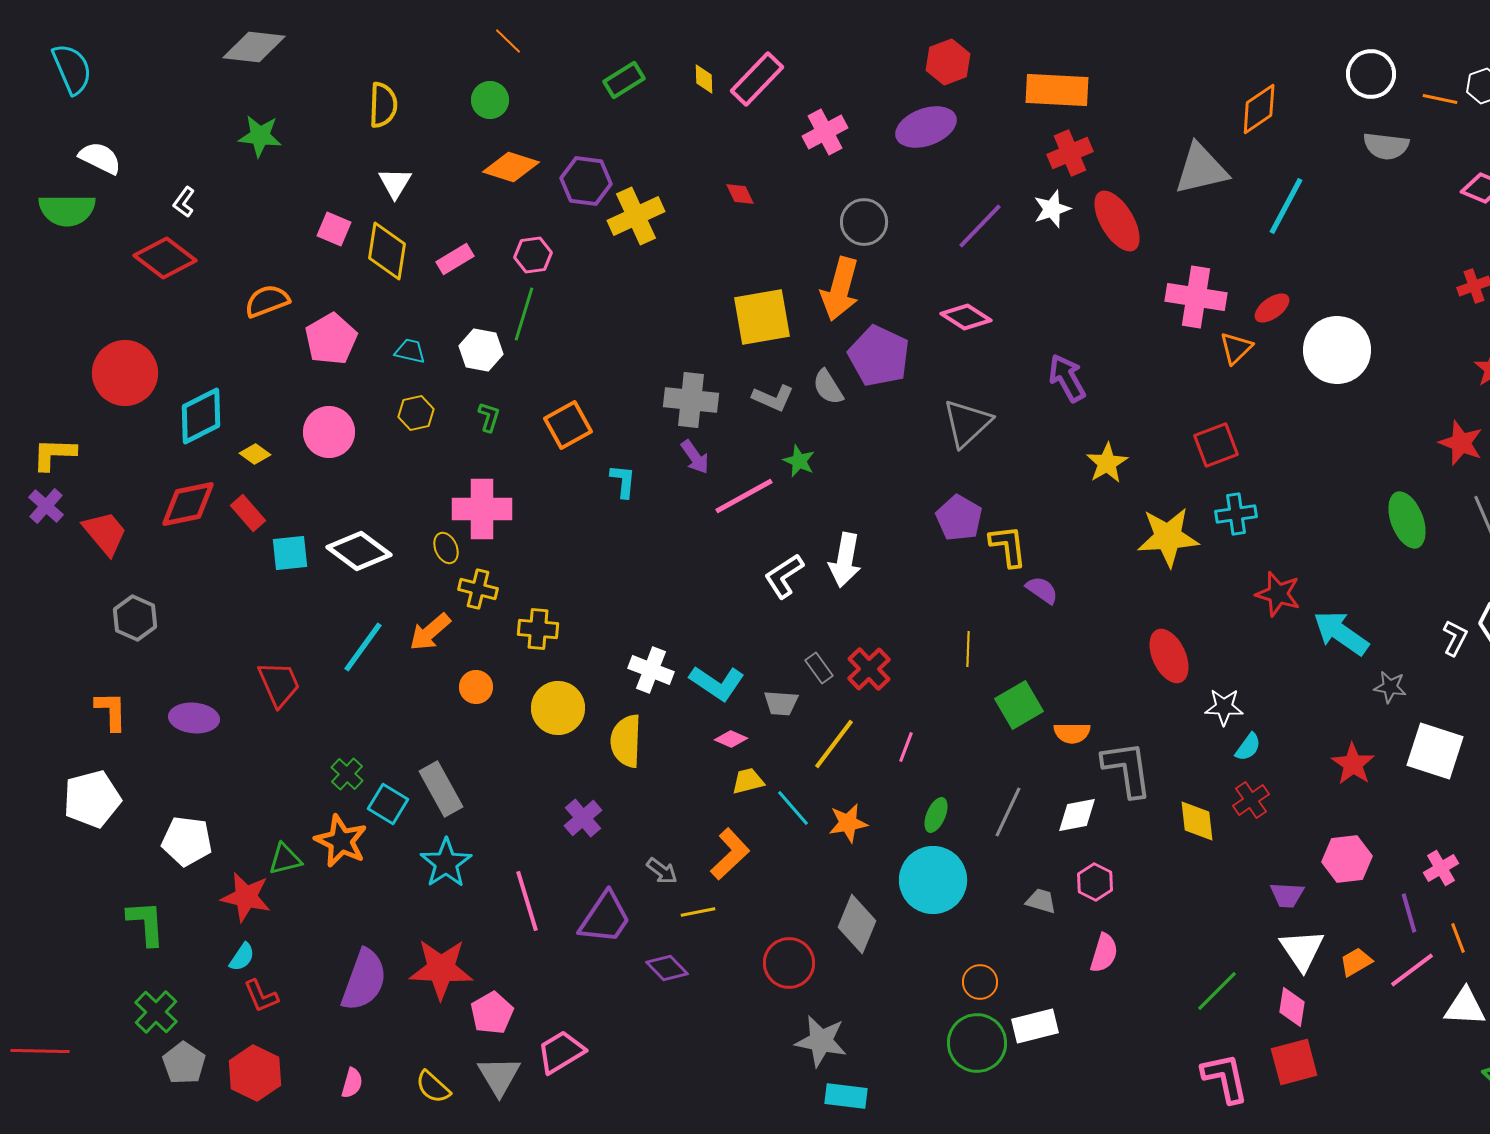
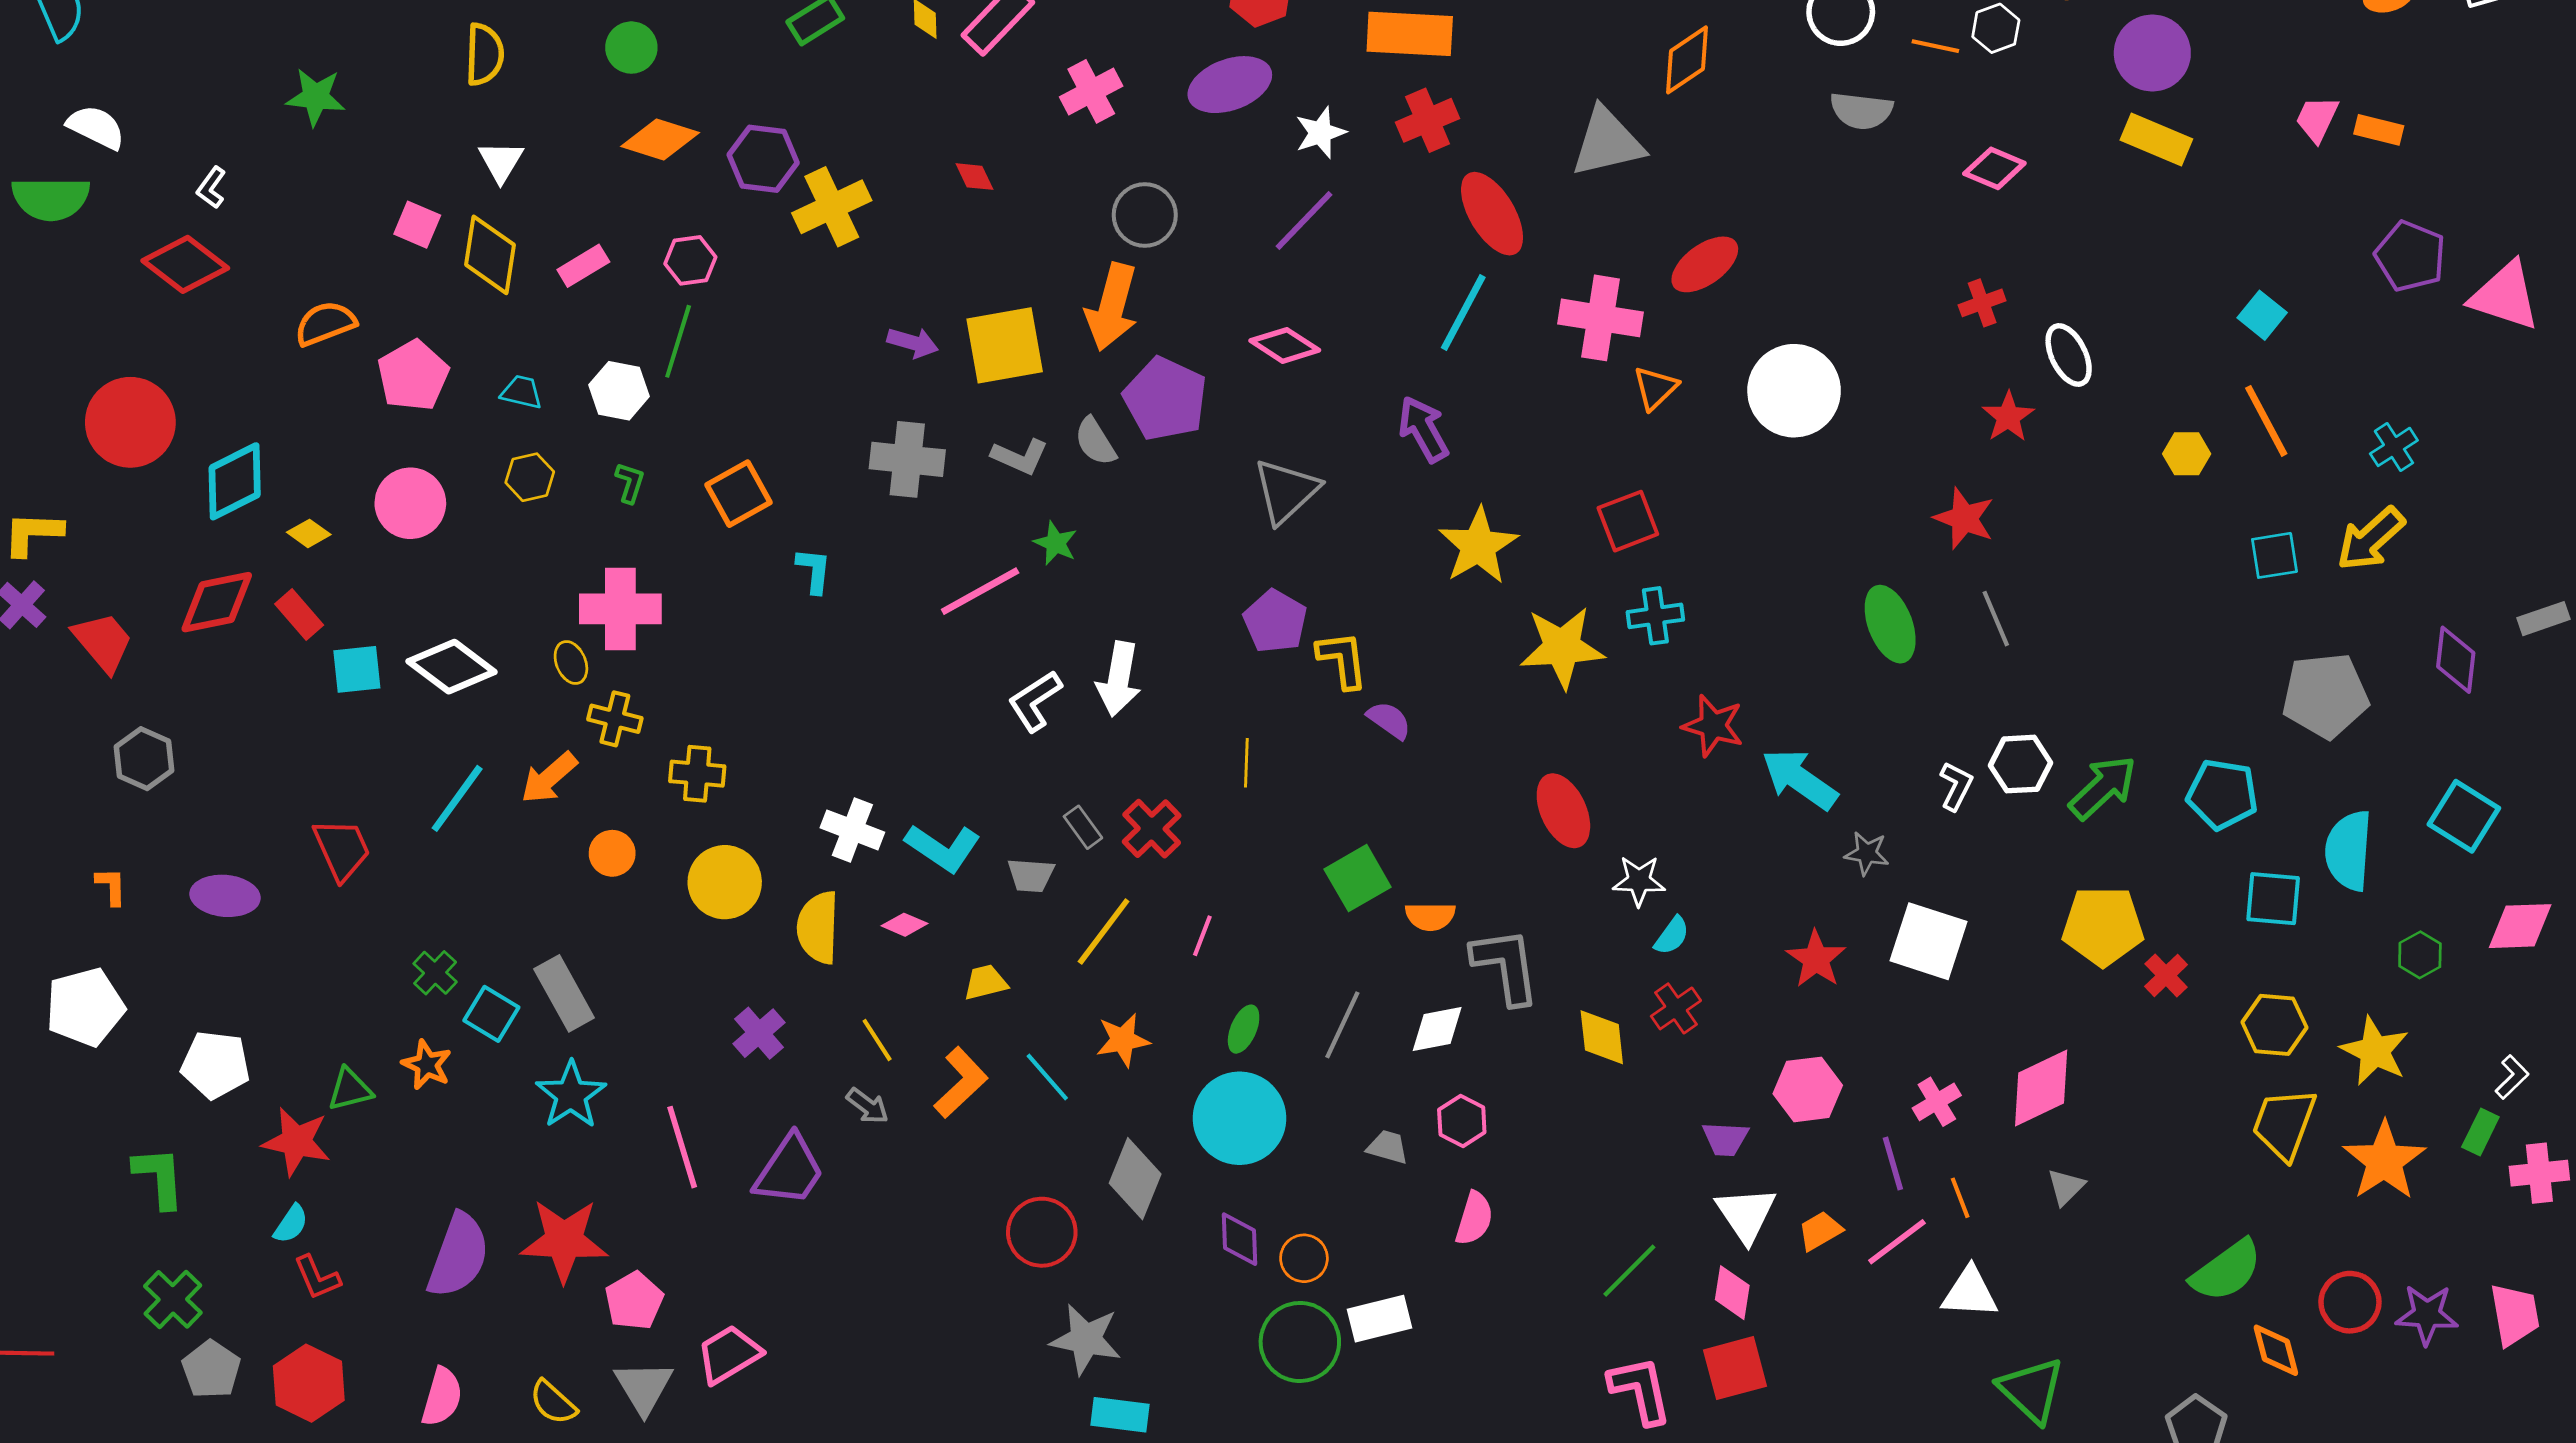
cyan line: (1286, 206) -> (1463, 312), moved
white star: (1052, 209) -> (1320, 133), moved
red ellipse: (1272, 308) -> (1705, 264), moved, size x1.4
purple arrow: (695, 457) -> (913, 343), moved, turned -39
yellow star: (1107, 463) -> (1478, 546), size x1.4
yellow line: (968, 649) -> (1246, 763), moved
orange L-shape: (111, 711) -> (111, 886), size x0.7
pink diamond: (731, 739) -> (905, 925), moved
cyan line: (793, 808) -> (1047, 1077), moved
orange star: (341, 841) -> (427, 1065), size x0.7
yellow line: (698, 912) -> (877, 1040), moved, turned 68
purple diamond: (667, 968) -> (1239, 1239), moved, turned 42
pink semicircle: (352, 1083) -> (442, 1397), size x1.4

